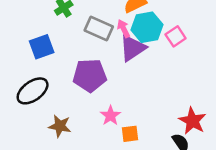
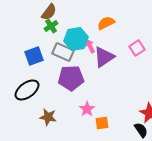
cyan hexagon: (147, 27) -> (76, 39), moved
gray rectangle: (99, 29) -> (63, 52), moved
pink arrow: (124, 29) -> (90, 46), moved

